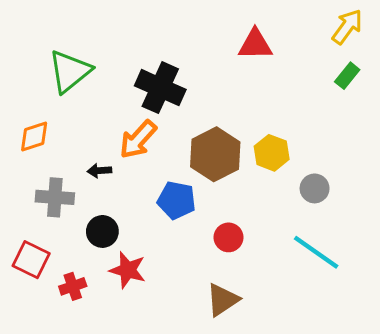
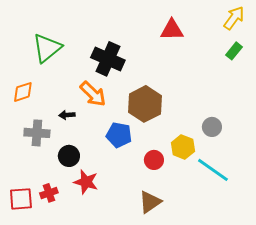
orange arrow: (138, 139) -> (93, 94), turned -88
yellow hexagon: (272, 153) -> (183, 147), moved
red square: (31, 260) -> (21, 199), moved, turned -30

